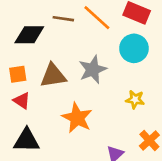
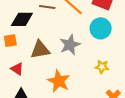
orange square: (18, 74) -> (10, 41), moved

